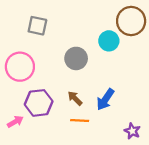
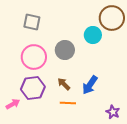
pink circle: (20, 67) -> (34, 57), moved

